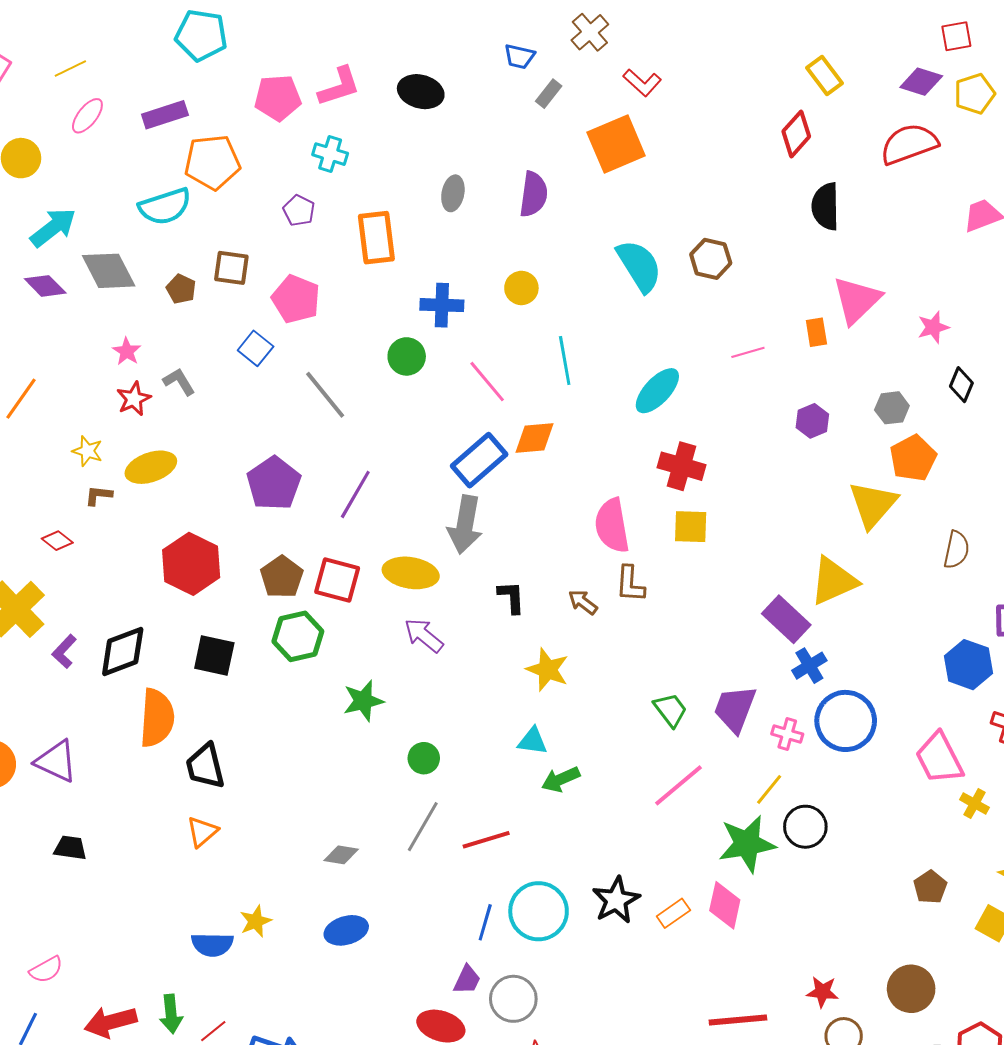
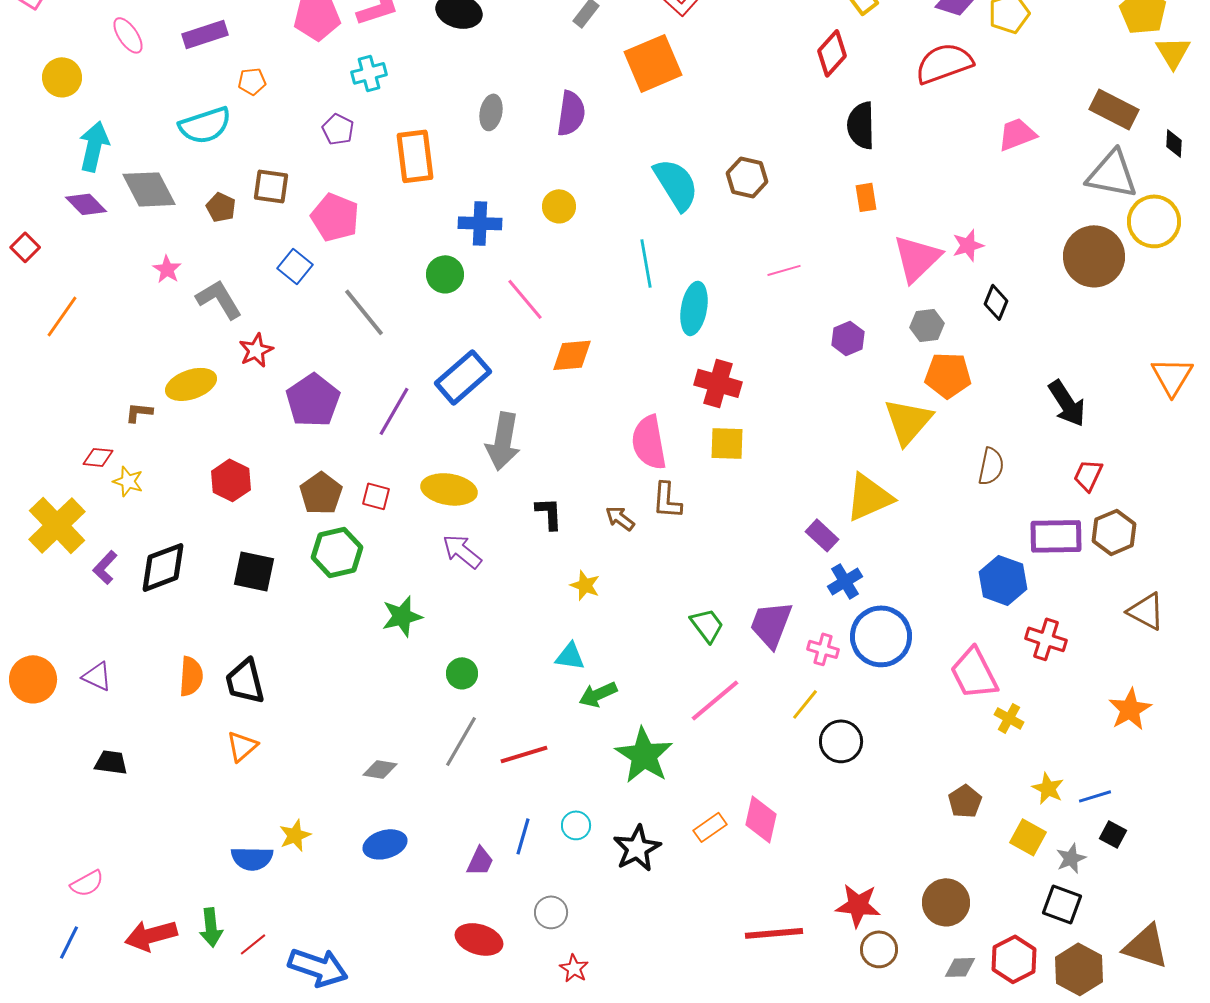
pink ellipse: (87, 116) -> (128, 35), turned -72
cyan cross: (330, 154) -> (369, 73), turned -32
orange pentagon: (212, 162) -> (252, 81), size x0.5
cyan arrow: (53, 228) -> (94, 146), turned -39
pink triangle: (857, 300) -> (917, 258), moved
orange rectangle: (816, 332) -> (866, 197), moved
cyan line: (565, 360) -> (646, 263), moved
gray L-shape: (179, 382) -> (219, 299), size x1.4
cyan ellipse: (657, 391) -> (694, 308), turned -33
red star: (134, 399) -> (256, 350), moved
yellow star: (87, 451) -> (128, 481), moved
orange pentagon: (913, 458) -> (948, 375), turned 30
blue rectangle: (479, 460) -> (463, 377), moved
red diamond: (57, 541) -> (98, 457), turned -32
red hexagon: (191, 564) -> (231, 480), size x0.7
red square: (337, 580) -> (376, 496), size x0.6
purple rectangle: (786, 619) -> (822, 535), size x0.7
yellow star: (548, 670) -> (585, 585), size x0.7
orange semicircle: (157, 718) -> (191, 676), moved, size x0.7
purple triangle: (56, 761) -> (97, 676), size x0.7
green star: (747, 844) -> (644, 755), moved, turned -30
black star: (616, 900) -> (637, 848), moved
cyan circle: (539, 911) -> (576, 825), size x0.5
purple trapezoid: (467, 980) -> (480, 861), moved
red star: (822, 992) -> (858, 905), size x1.4
gray circle: (513, 999) -> (551, 912), size x0.7

